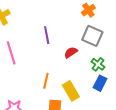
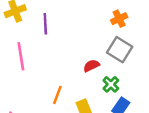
purple line: (47, 35) -> (45, 24), moved
green cross: (98, 64) -> (111, 84), moved

